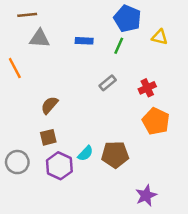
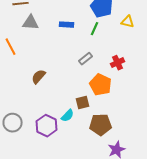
orange pentagon: (156, 121) -> (100, 85), moved
brown square: (48, 137) -> (82, 103), moved
brown pentagon: (115, 155) -> (100, 125), moved

